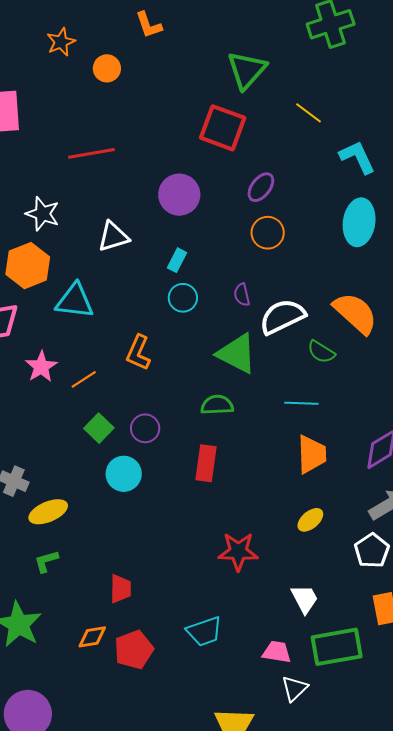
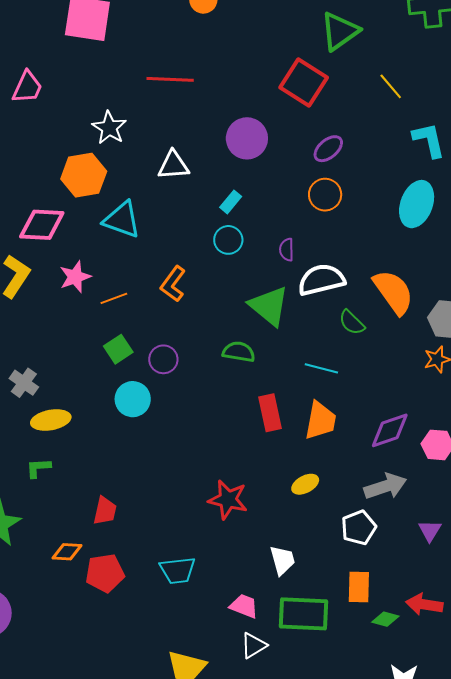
red rectangle: (206, 463) -> (270, 413), moved, turned -33

